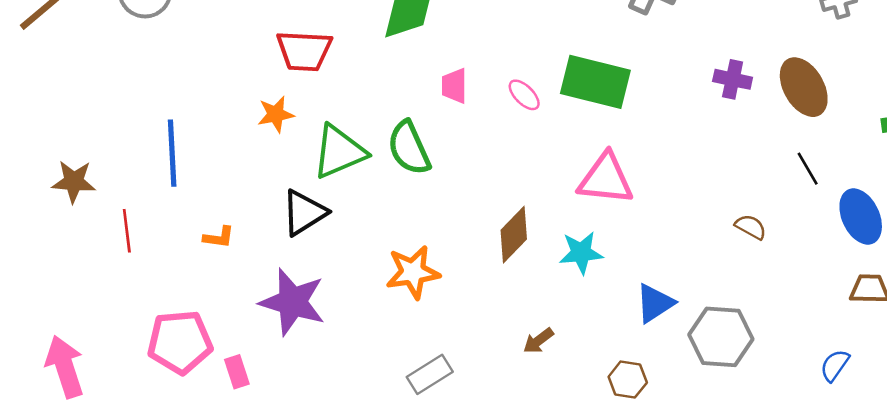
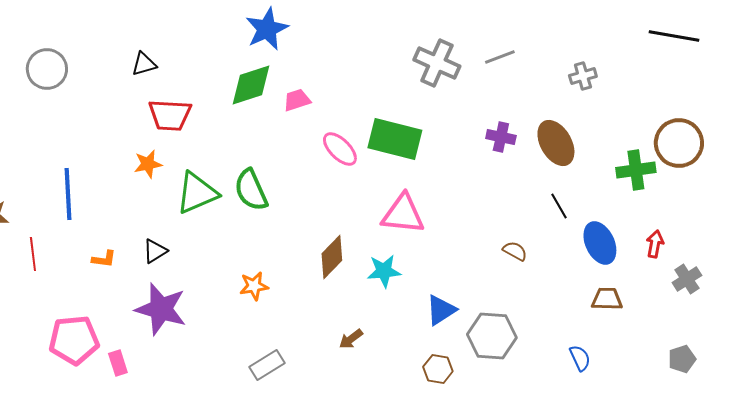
pink trapezoid: (454, 86) -> (297, 100), moved, turned 72
pink ellipse: (524, 95) -> (340, 149), size x1.4
black triangle: (304, 213) -> (155, 251), moved, size x0.7
orange star: (413, 272) -> (254, 286), size x0.7
blue semicircle: (835, 365) -> (580, 358), turned 120
brown hexagon: (628, 380) -> (438, 369), moved

